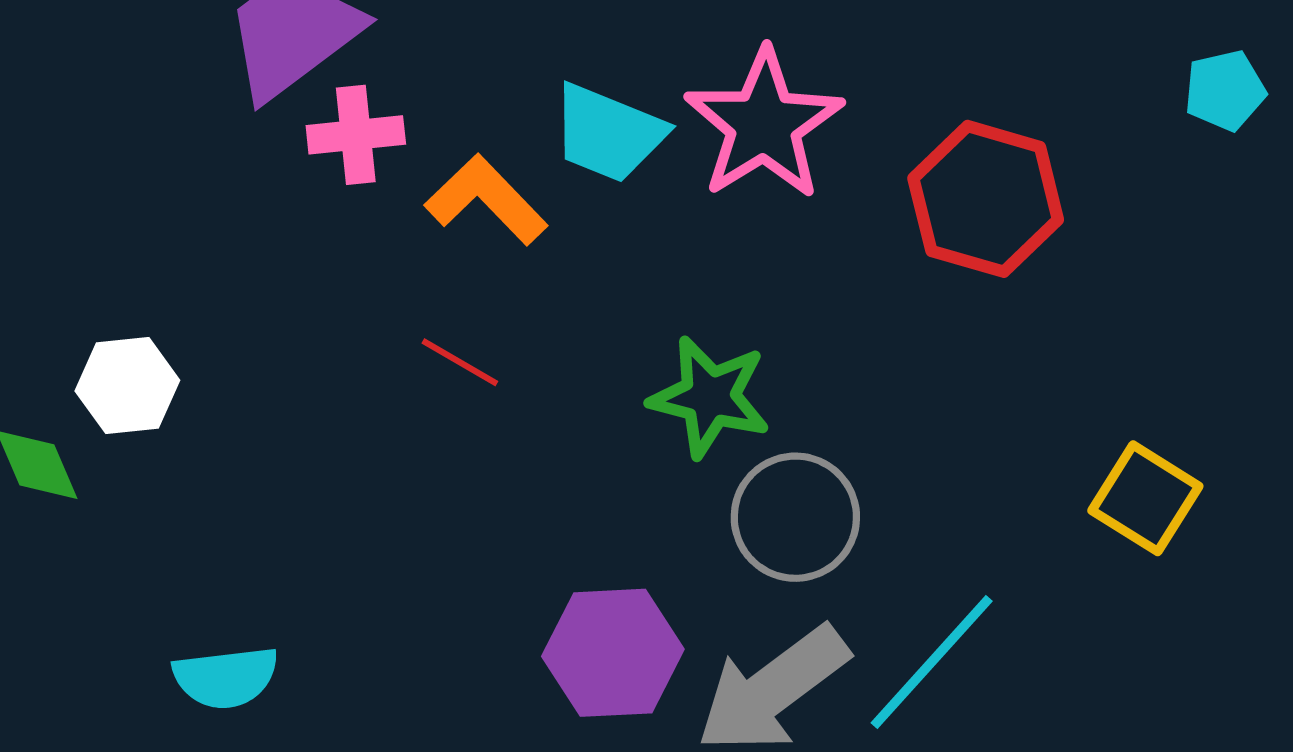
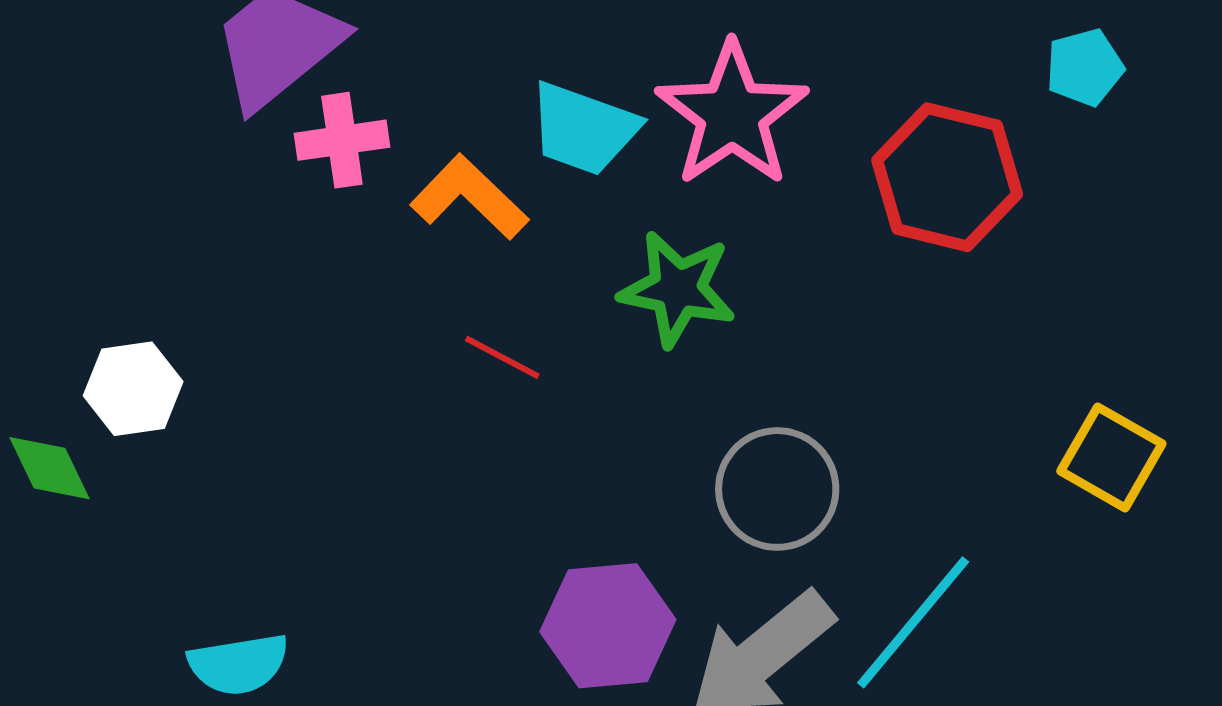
cyan pentagon: (1225, 90) -> (1085, 67), moved
red line: (460, 362) -> (502, 357), moved
green star: (710, 397) -> (677, 289), moved

